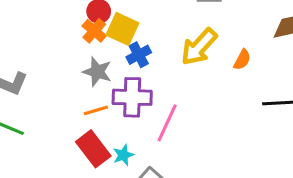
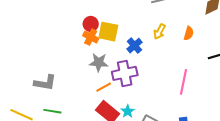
yellow arrow: (199, 47) -> (159, 32), size x0.6
blue cross: (139, 55) -> (134, 46), moved
pink line: (167, 123) -> (183, 82), moved

